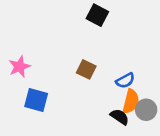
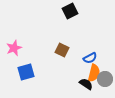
black square: (97, 15) -> (70, 11), turned 35
blue square: (36, 100) -> (26, 72), turned -30

